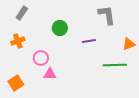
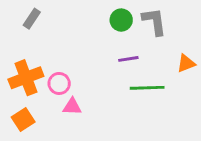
green circle: (60, 28) -> (121, 20), moved
orange cross: (18, 41) -> (26, 78), moved, size x1.6
green line: (115, 65) -> (147, 88), moved

